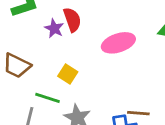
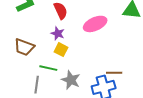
purple star: (54, 28) -> (58, 33), moved

